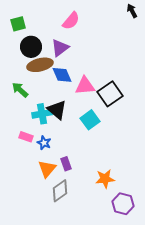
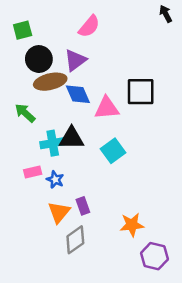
black square: (110, 94) -> (141, 92), moved, turned 35
black triangle: (57, 110) -> (72, 138), turned -40
pink rectangle: (26, 137) -> (33, 172), turned -32

